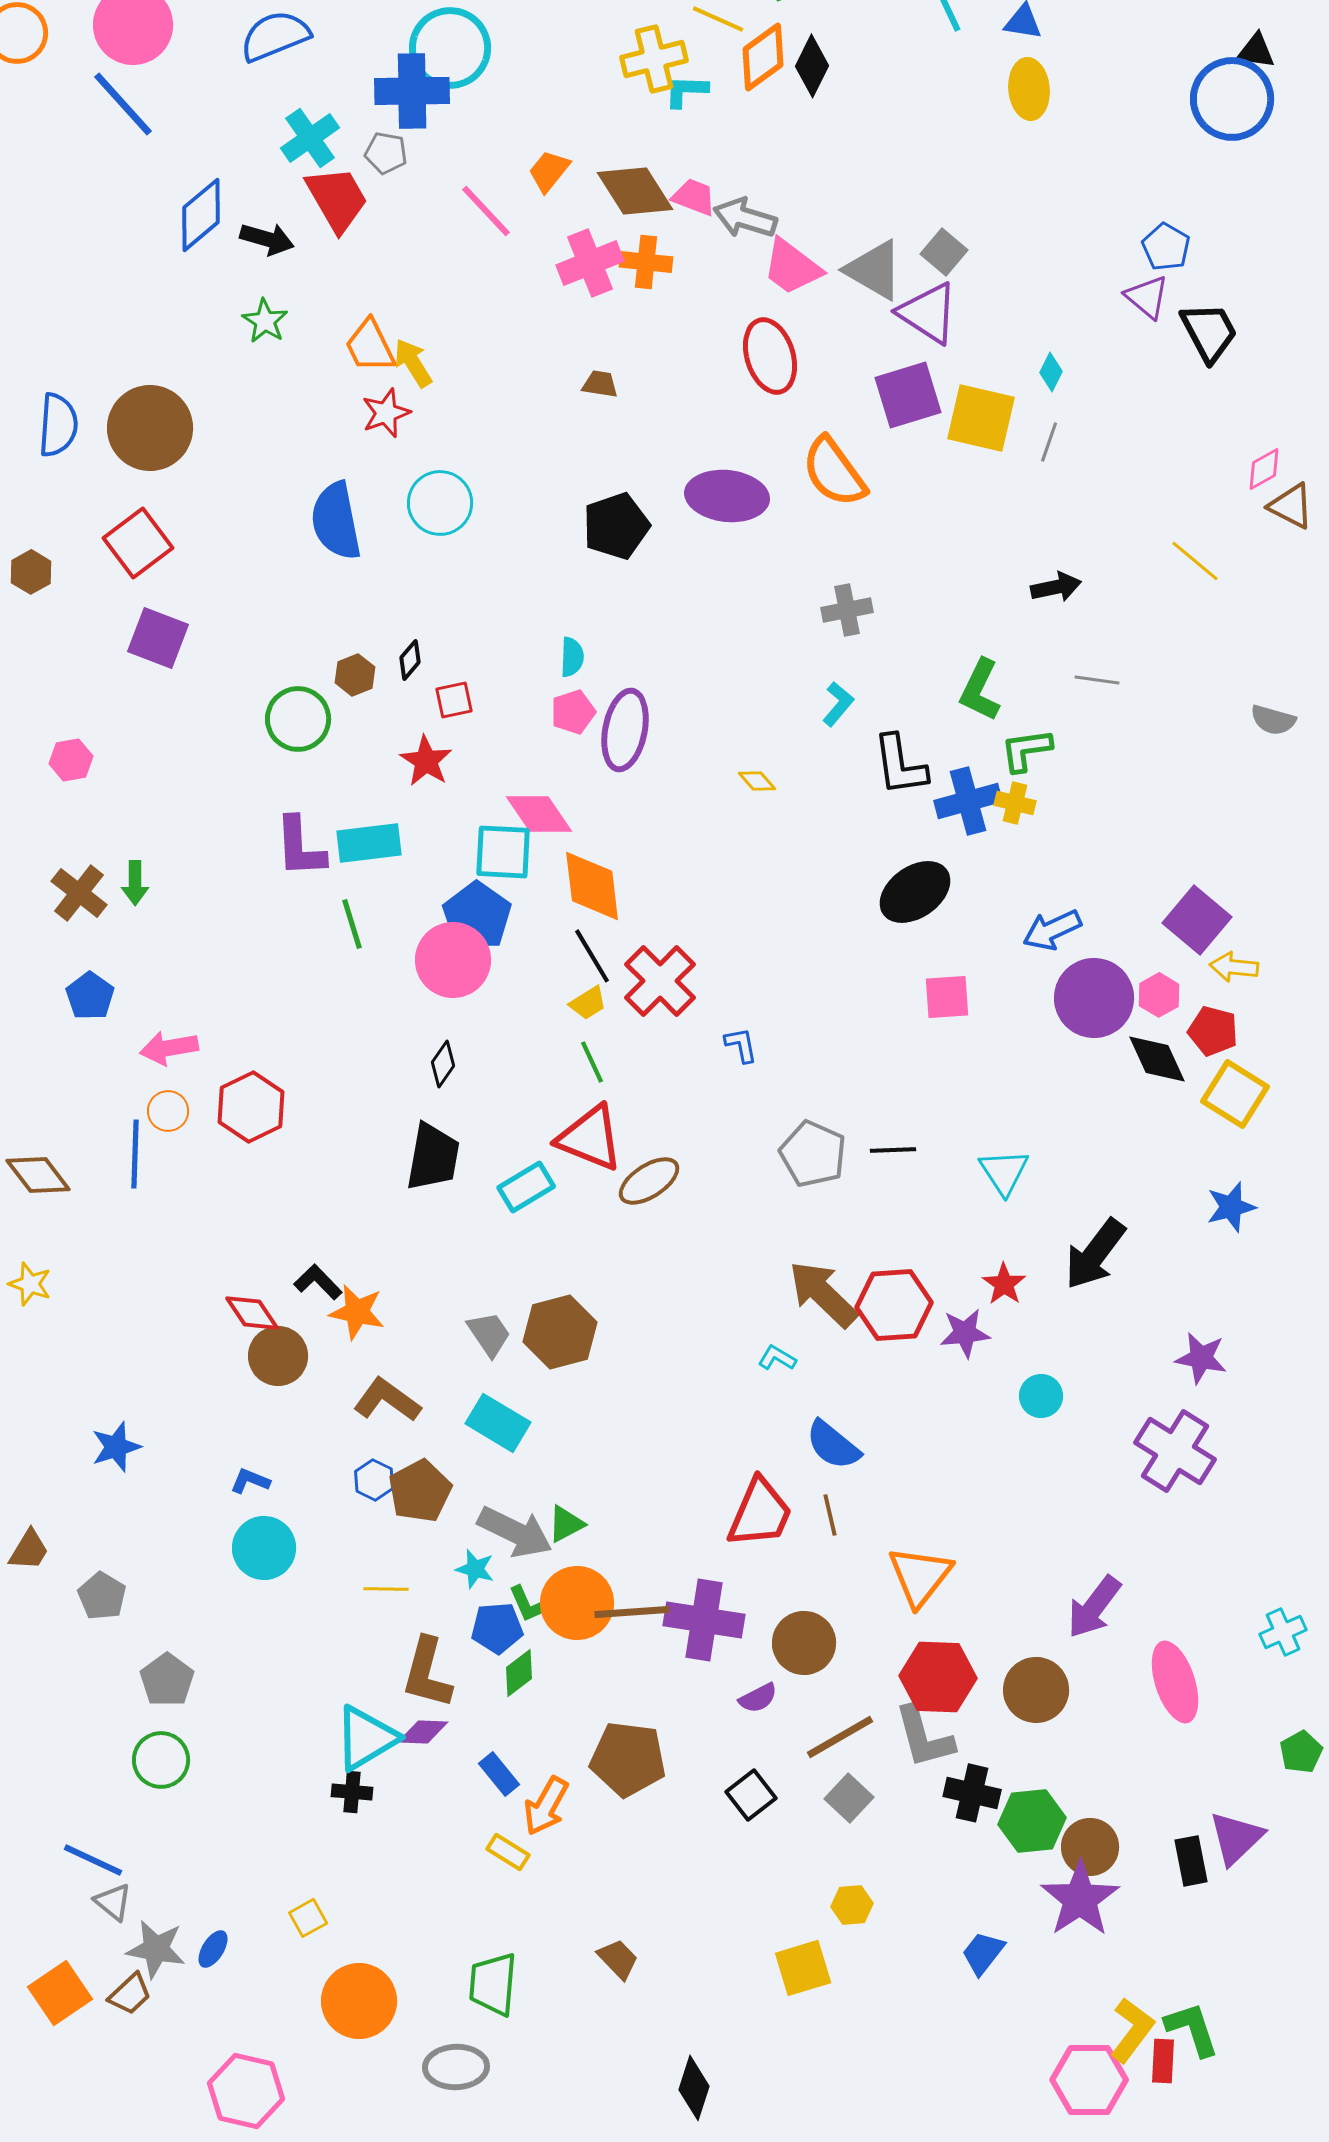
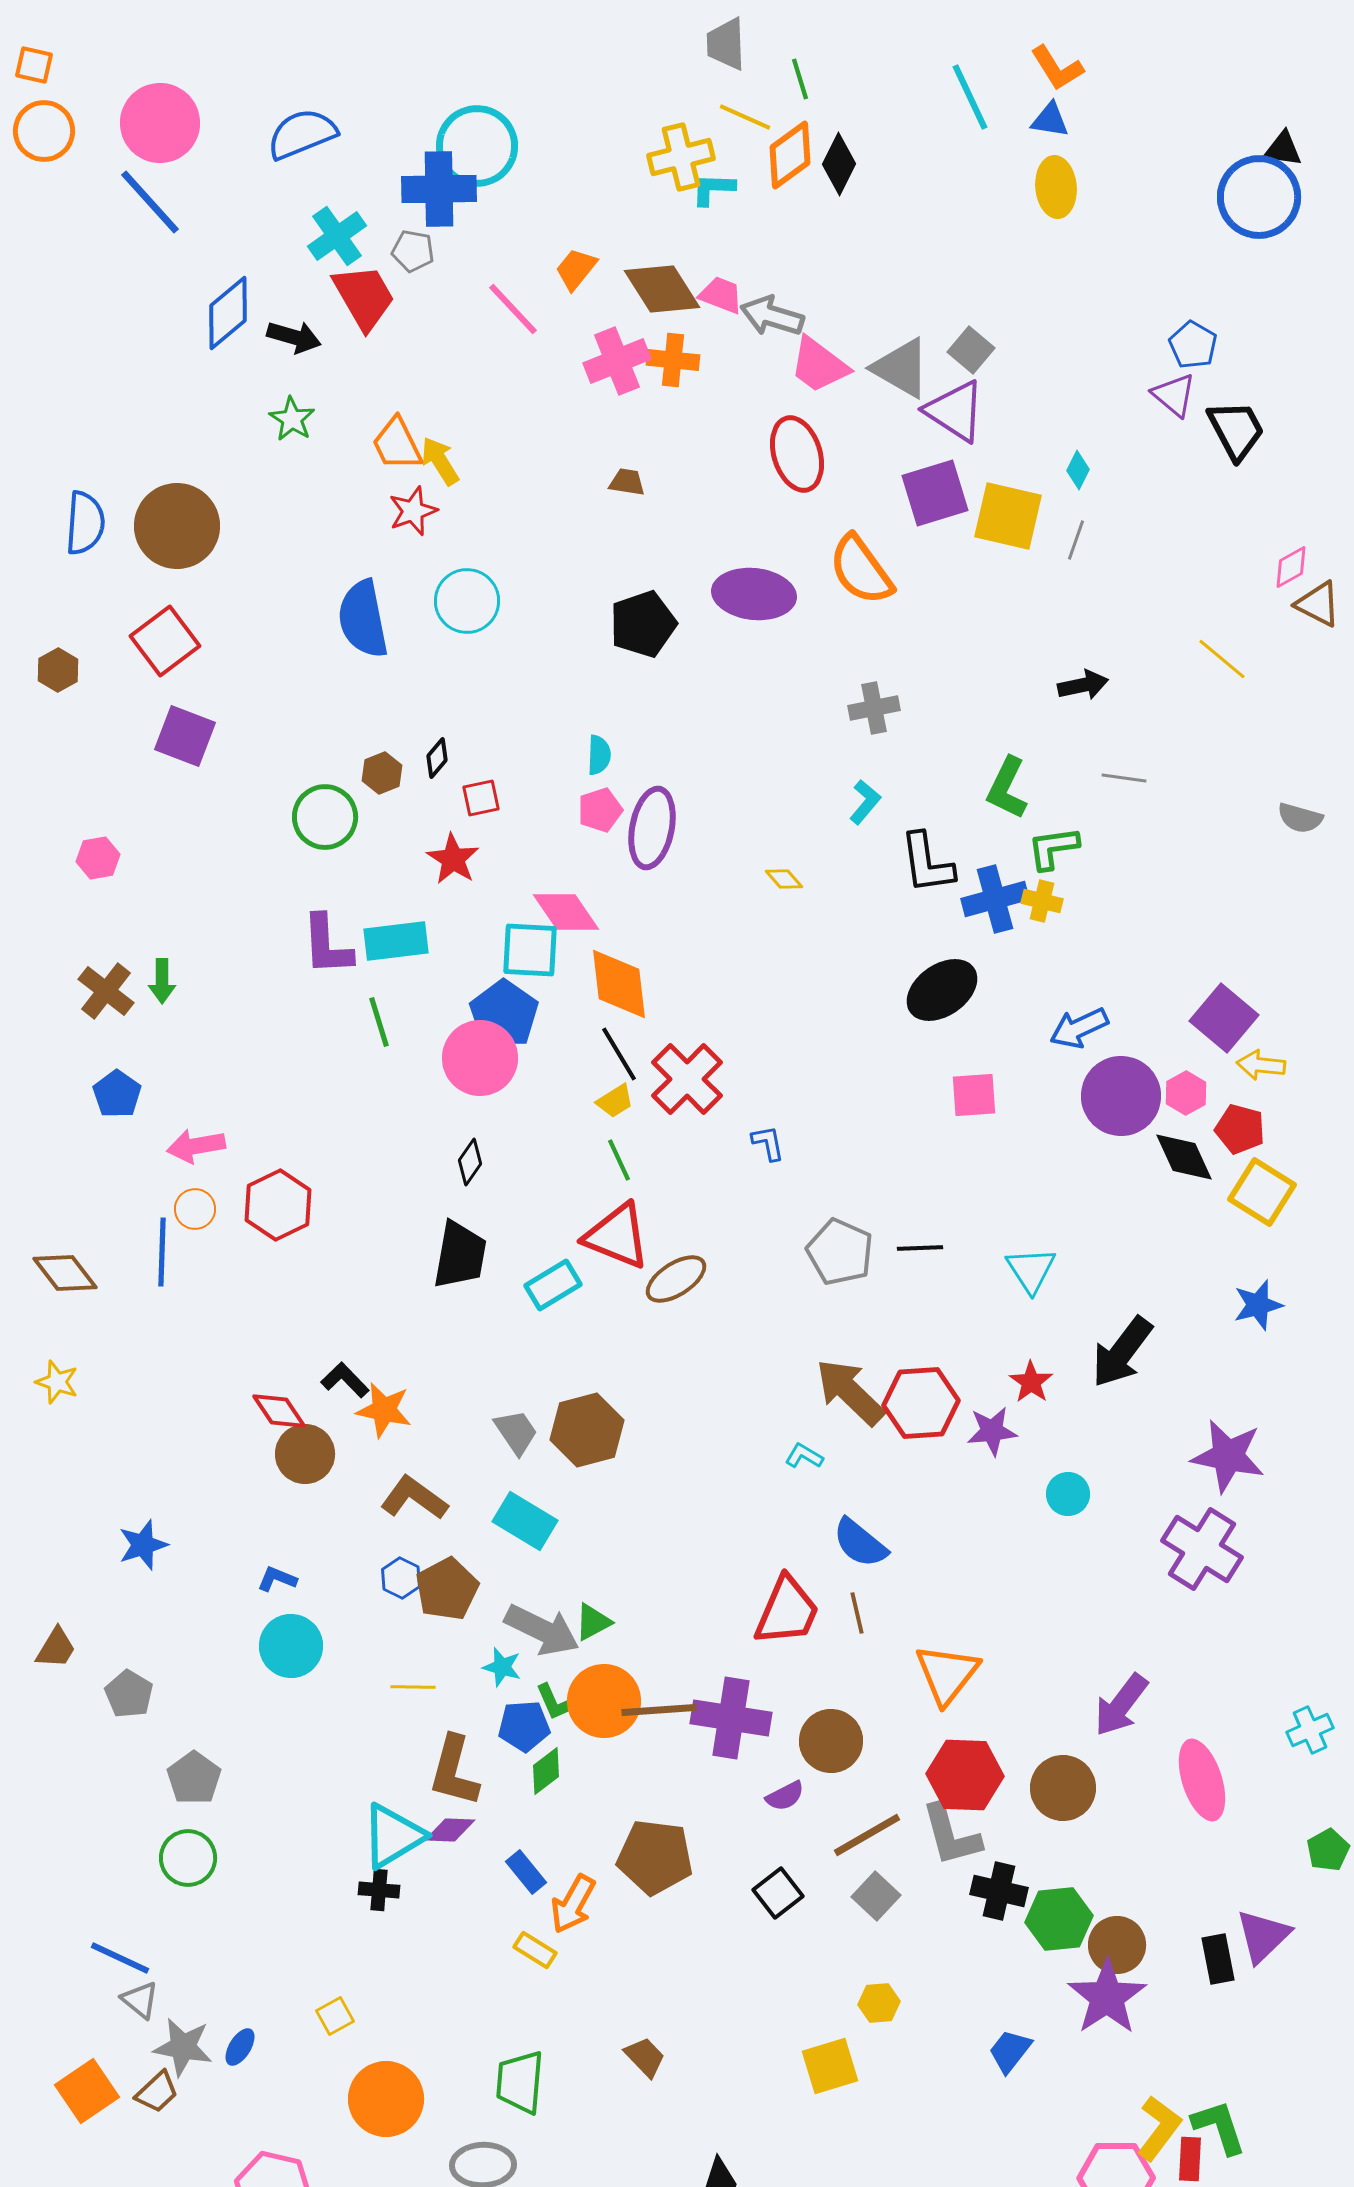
purple star: (1201, 1358) -> (1228, 1456), size x1.4

